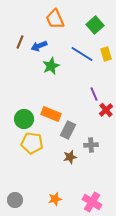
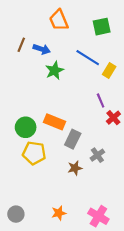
green square: (95, 25) -> (102, 27), turned 30
blue arrow: (39, 46) -> (42, 49), turned -140
yellow rectangle: (106, 54) -> (109, 71), moved, turned 48
gray cross: (91, 145) -> (97, 155), turned -32

